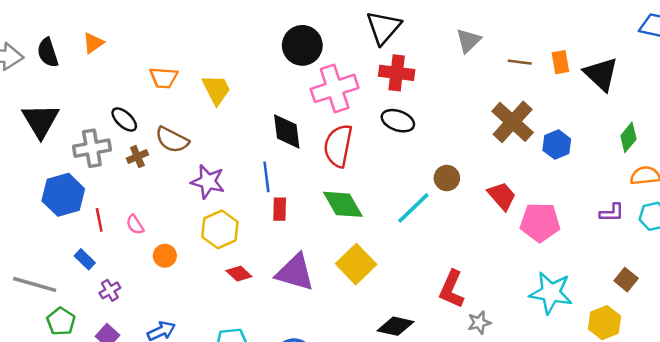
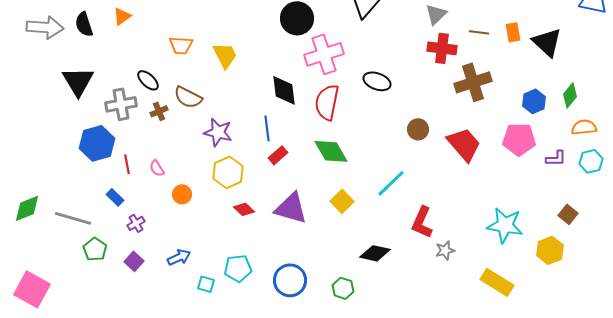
red cross: (397, 73) -> (442, 48), moved
brown cross: (513, 122) -> (473, 82), turned 30
blue hexagon: (557, 145) -> (534, 101), moved
red trapezoid: (502, 196) -> (464, 144), size x1.4
cyan line: (413, 208) -> (391, 183), moved
red rectangle: (280, 209) -> (278, 155), turned 48
pink pentagon: (540, 222) -> (519, 139), moved
yellow square: (356, 264) -> (342, 201), size x0.7

